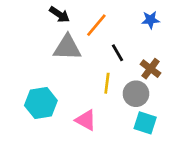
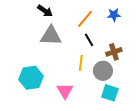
orange line: (96, 25) -> (85, 19), moved
brown cross: (151, 69) -> (114, 52), turned 35
pink triangle: (86, 120) -> (65, 91), turned 30

